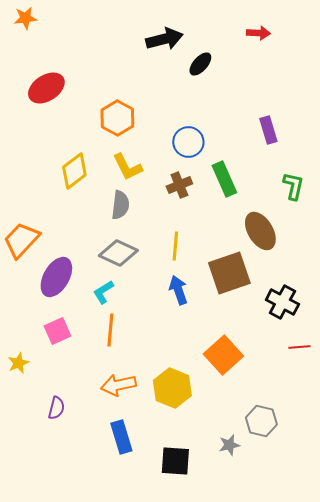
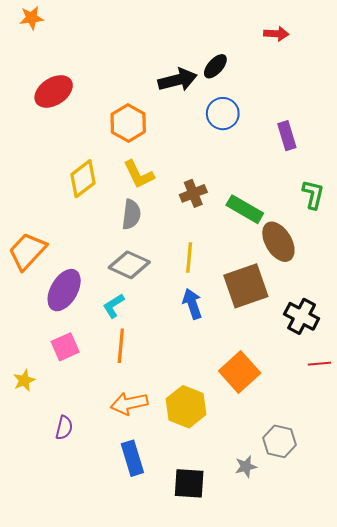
black arrow: (164, 39) -> (178, 80), moved
blue circle: (188, 142) -> (223, 114), moved
green rectangle: (224, 179) -> (245, 209), moved, turned -36

